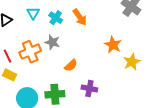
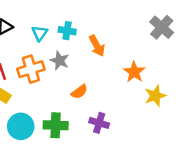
cyan triangle: (33, 13) -> (40, 33), moved
orange arrow: (80, 17) -> (97, 46), moved
cyan cross: (56, 18) -> (67, 31), turned -32

